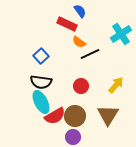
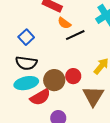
red circle: (81, 86) -> (73, 76), moved
cyan ellipse: (41, 102) -> (26, 83), turned -75
brown circle: (75, 116) -> (54, 80), moved

